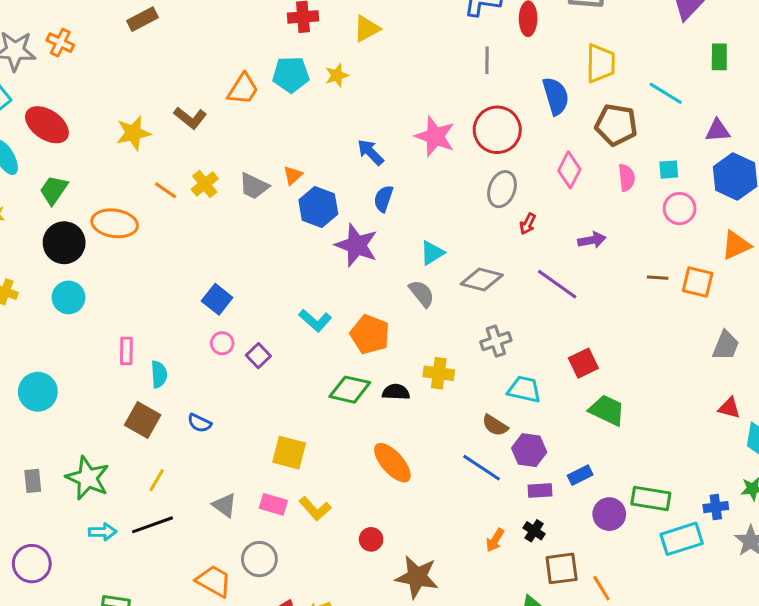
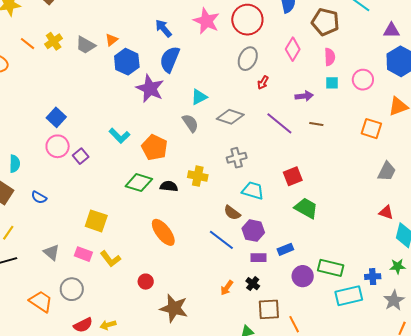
cyan square: (669, 170) -> (332, 83), moved
blue semicircle: (383, 199) -> (170, 59), size x1.5
brown line: (658, 278) -> (316, 124), moved
pink circle: (222, 343) -> (58, 146), size x1.5

